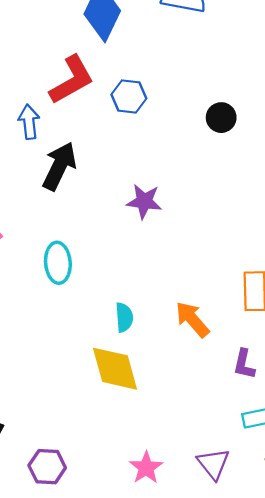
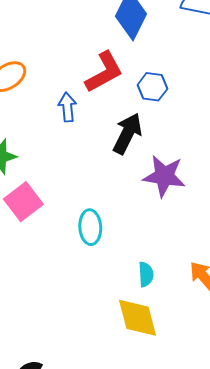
black arrow: (59, 166) -> (127, 134), moved
purple star: (144, 201) -> (164, 176), size x1.4

